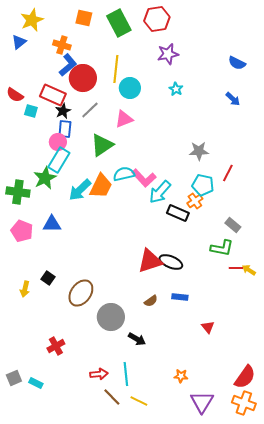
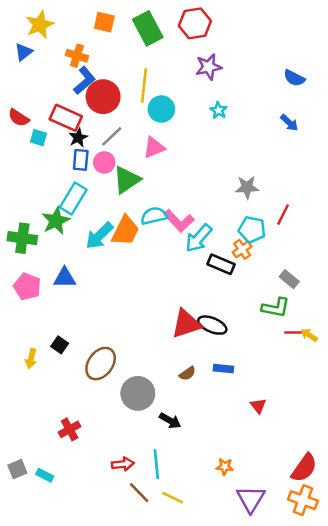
pink circle: (58, 142) -> (104, 162), moved

